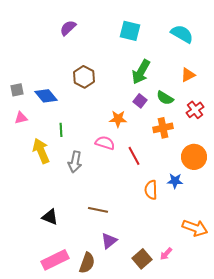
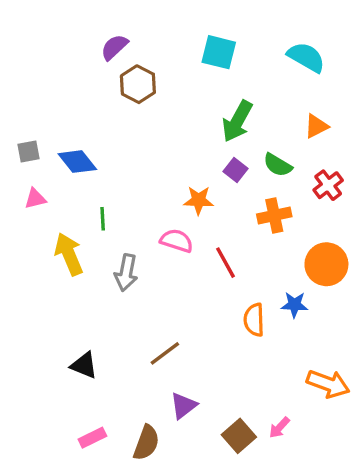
brown hexagon: (84, 77) -> (138, 84), moved
brown line: (98, 210) -> (165, 353), turned -48
pink rectangle: (55, 260) -> (92, 438), size x0.6

